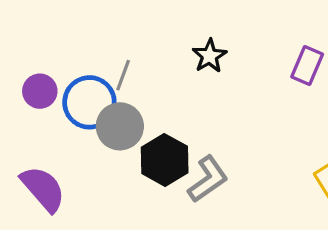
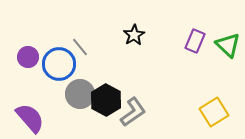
gray line: (123, 75) -> (80, 47), turned -60
gray circle: (120, 126) -> (80, 94), moved

